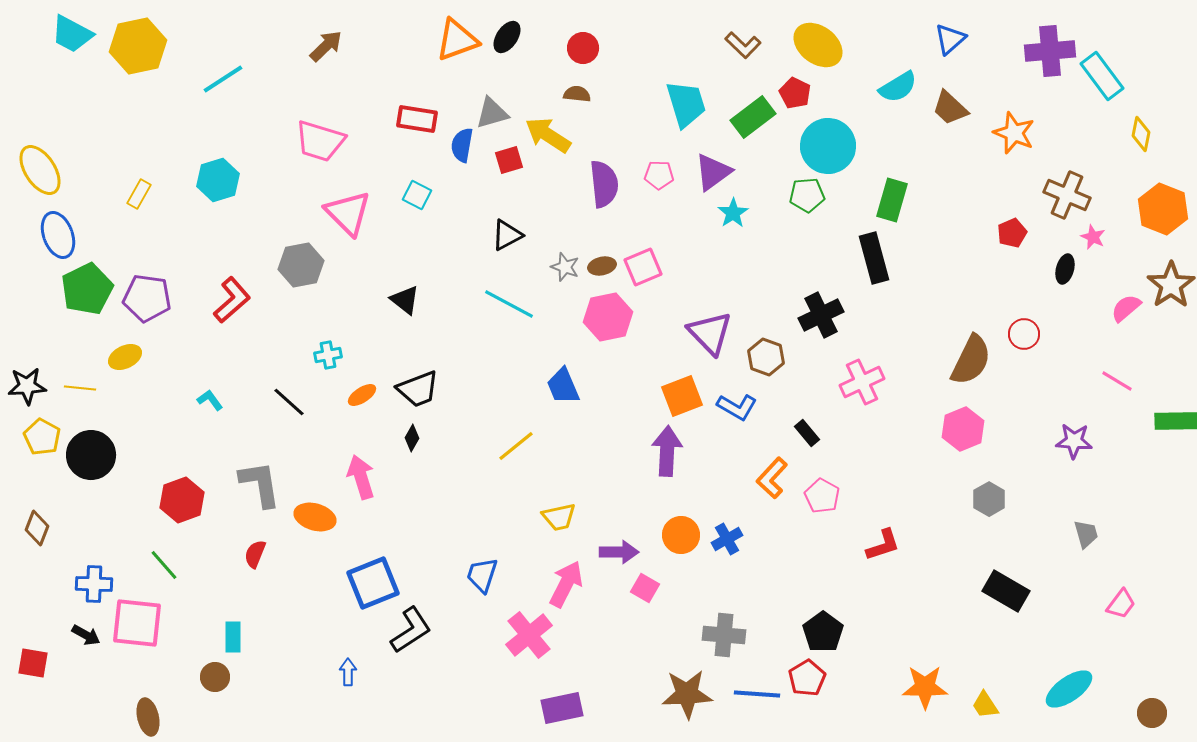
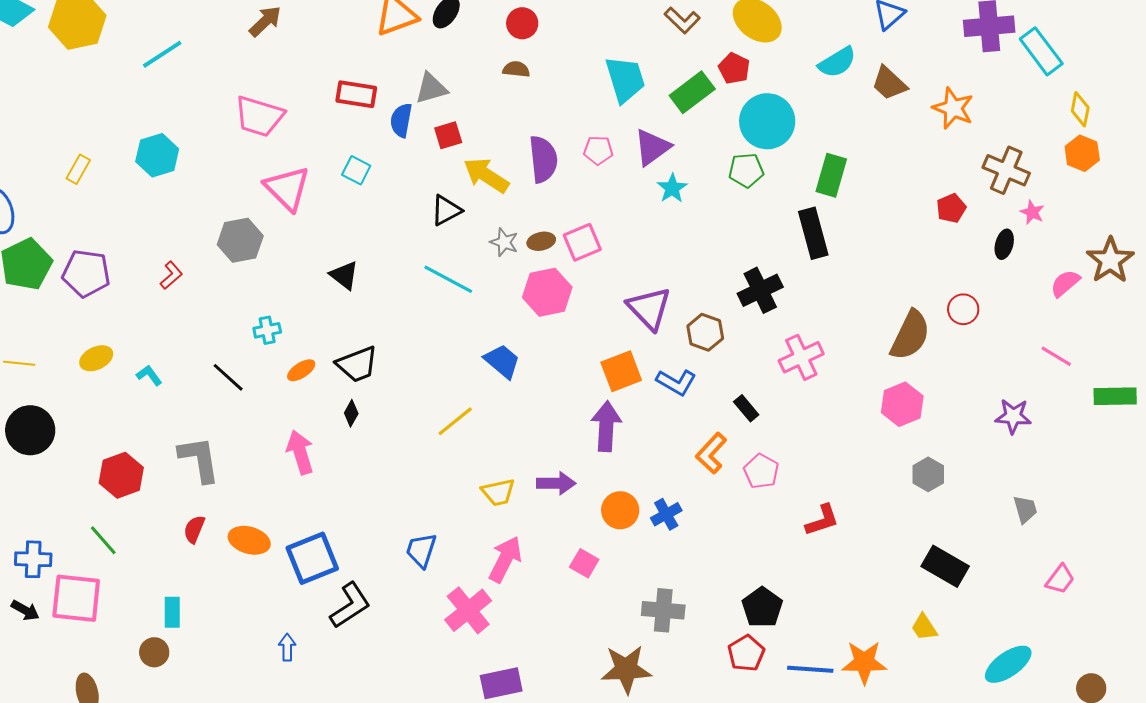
yellow arrow: (548, 135) -> (486, 175), moved
orange hexagon: (1163, 209) -> (1082, 153), moved, size x0.7
red L-shape: (232, 300) -> (171, 275), size x0.6
yellow ellipse: (125, 357) -> (96, 358), moved
blue trapezoid: (563, 386) -> (502, 361), turned 153
orange ellipse: (315, 517) -> (249, 540), moved
purple arrow: (619, 552) -> (556, 483), moved
blue line: (757, 694) -> (810, 669), moved
yellow trapezoid: (985, 705) -> (924, 627), moved

